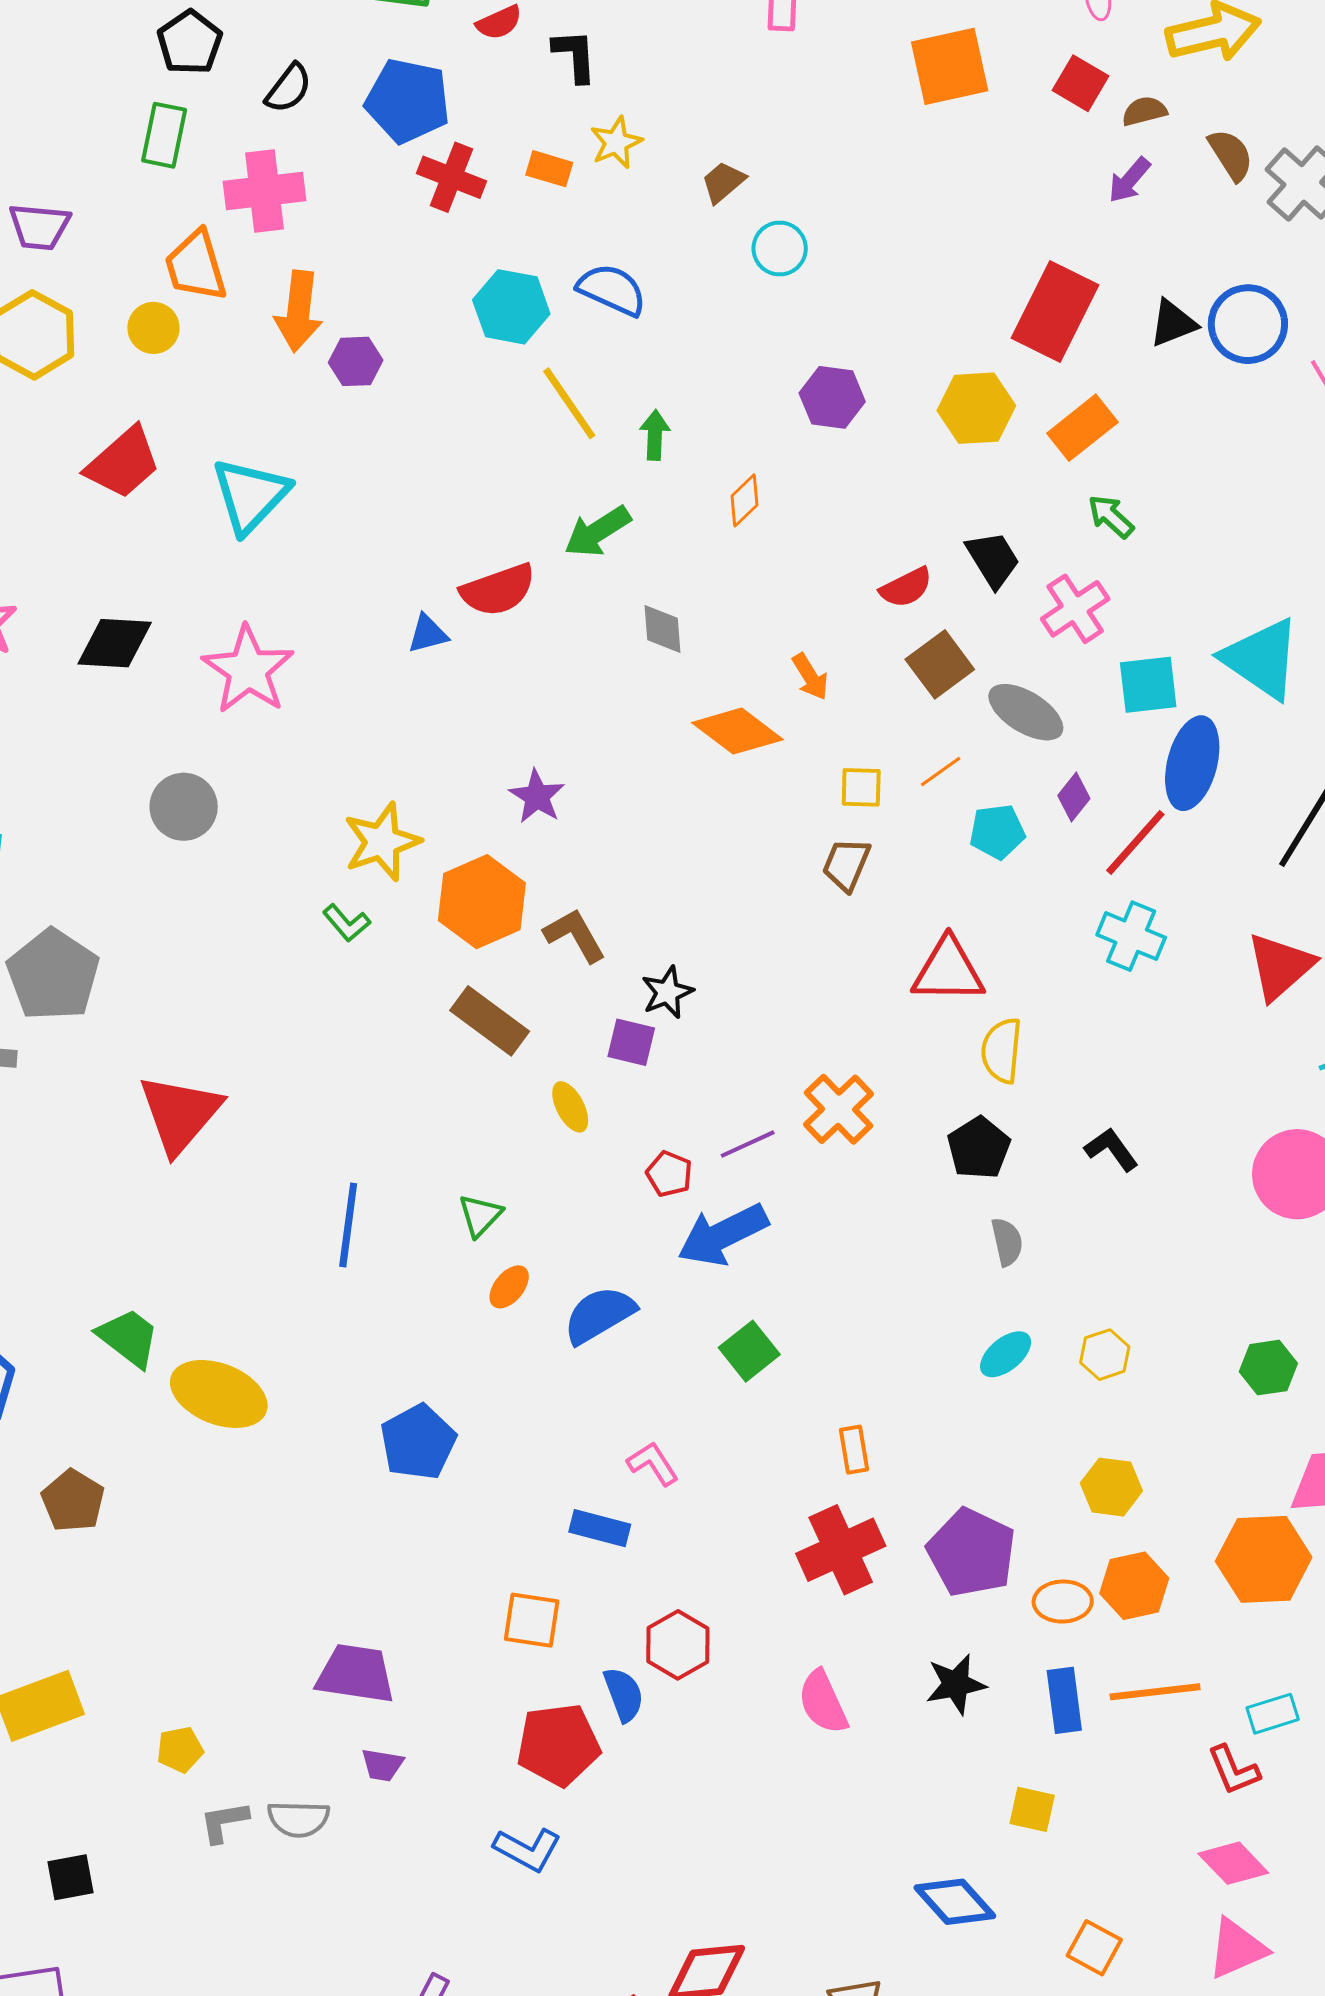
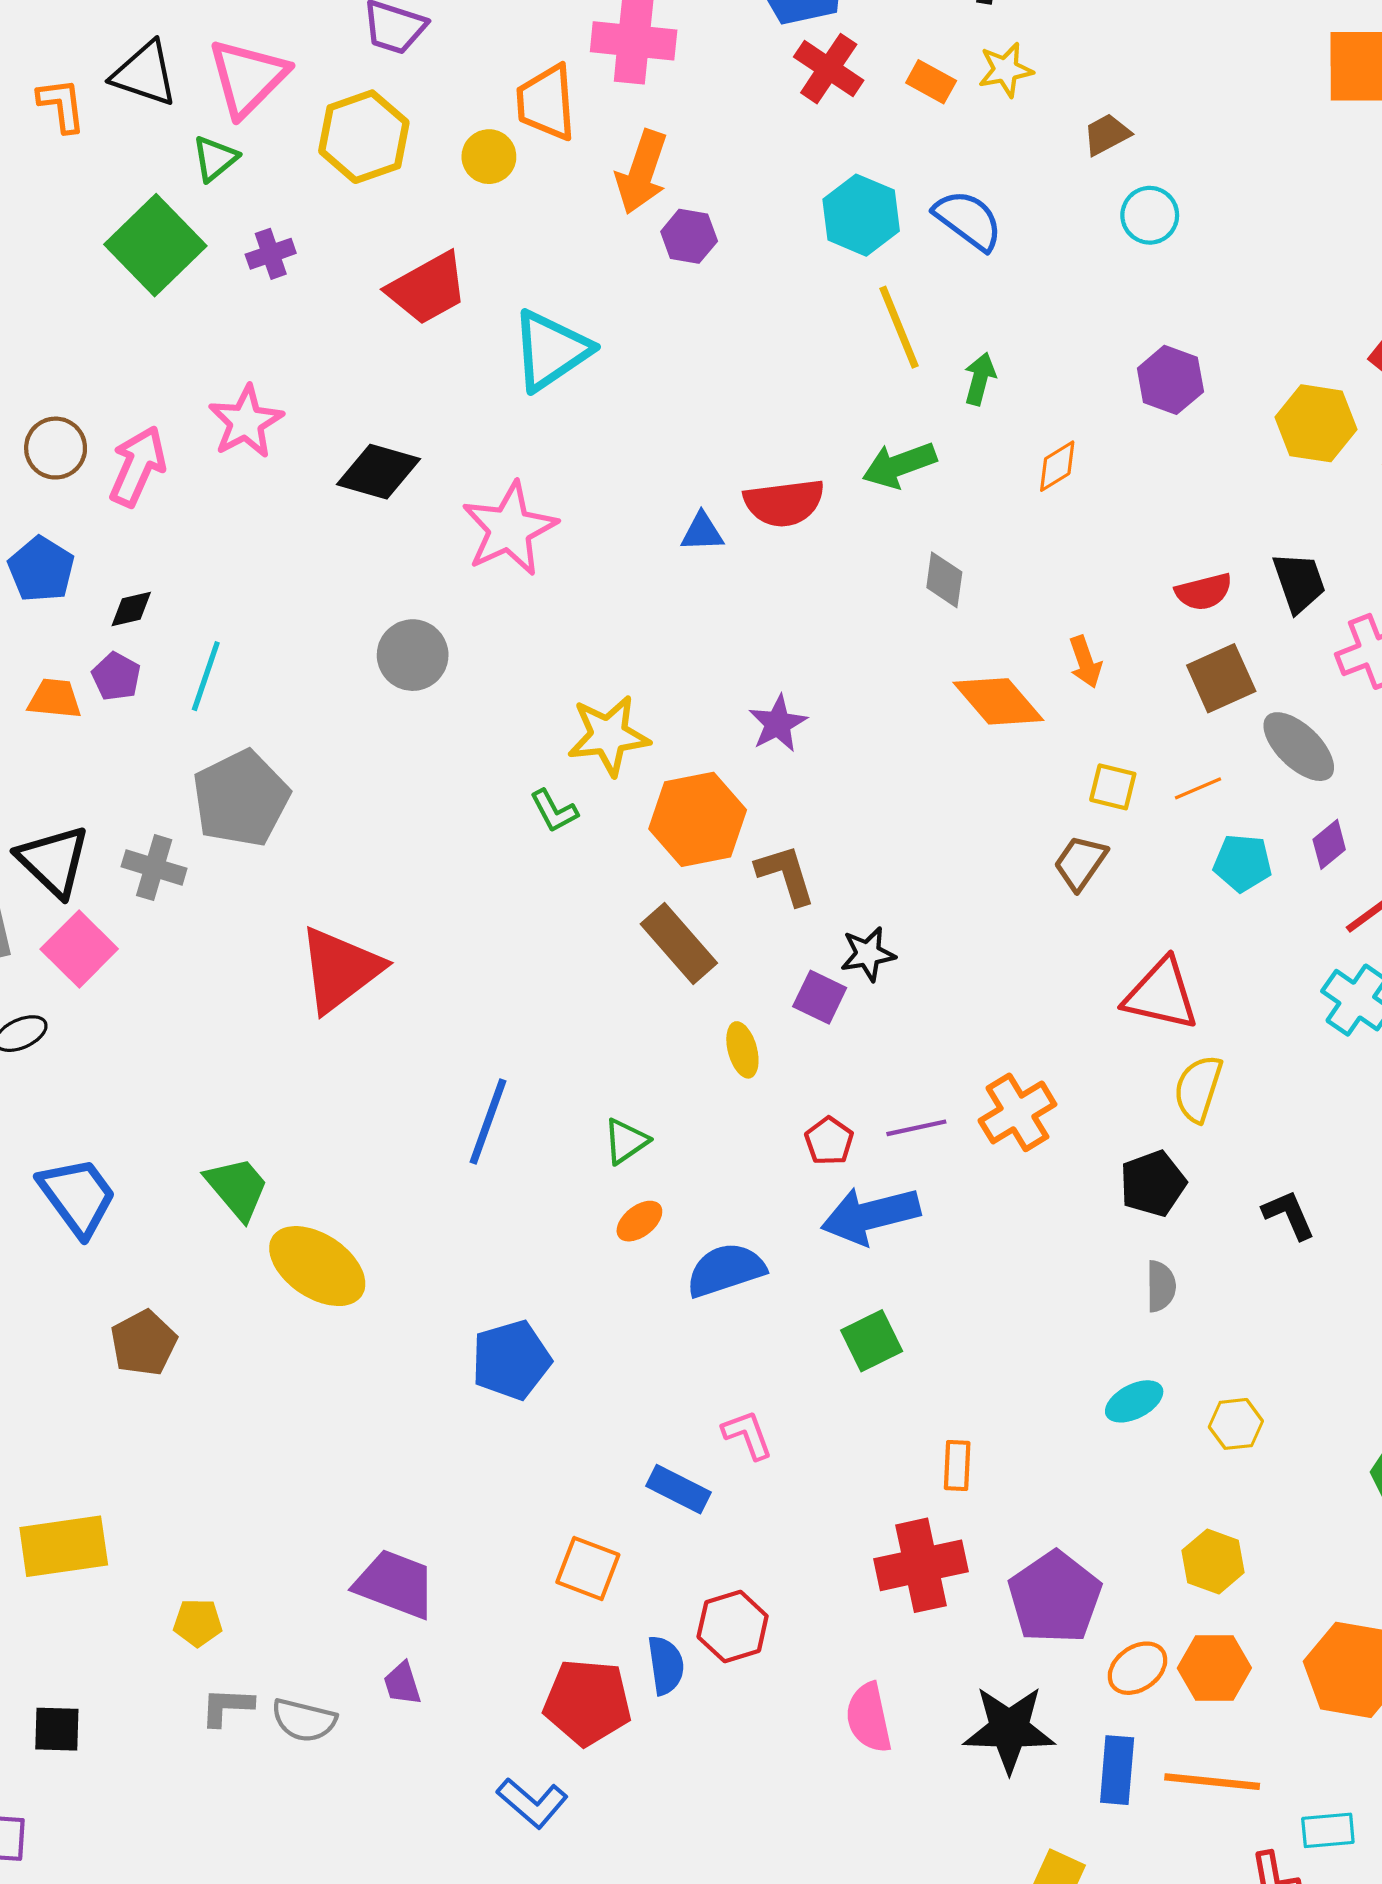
orange ellipse: (1063, 1602) -> (1137, 1668), turned -46
black star: (956, 1684) -> (1009, 1729), size x1.4
purple trapezoid: (382, 1765) -> (402, 1684), turned 51

